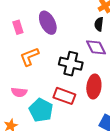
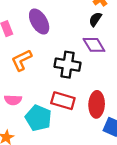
black semicircle: (99, 24) -> (95, 19), turned 32
red ellipse: (94, 87) -> (97, 104), moved

